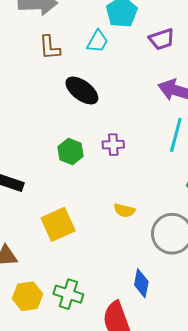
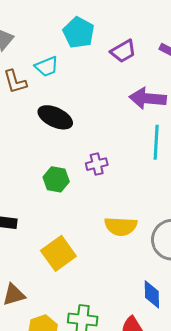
cyan trapezoid: (97, 41) -> (47, 67), moved, turned 50
yellow semicircle: (124, 210) -> (121, 226), size x1.5

